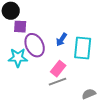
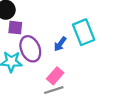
cyan rectangle: (83, 48) -> (84, 32), moved, turned -30

